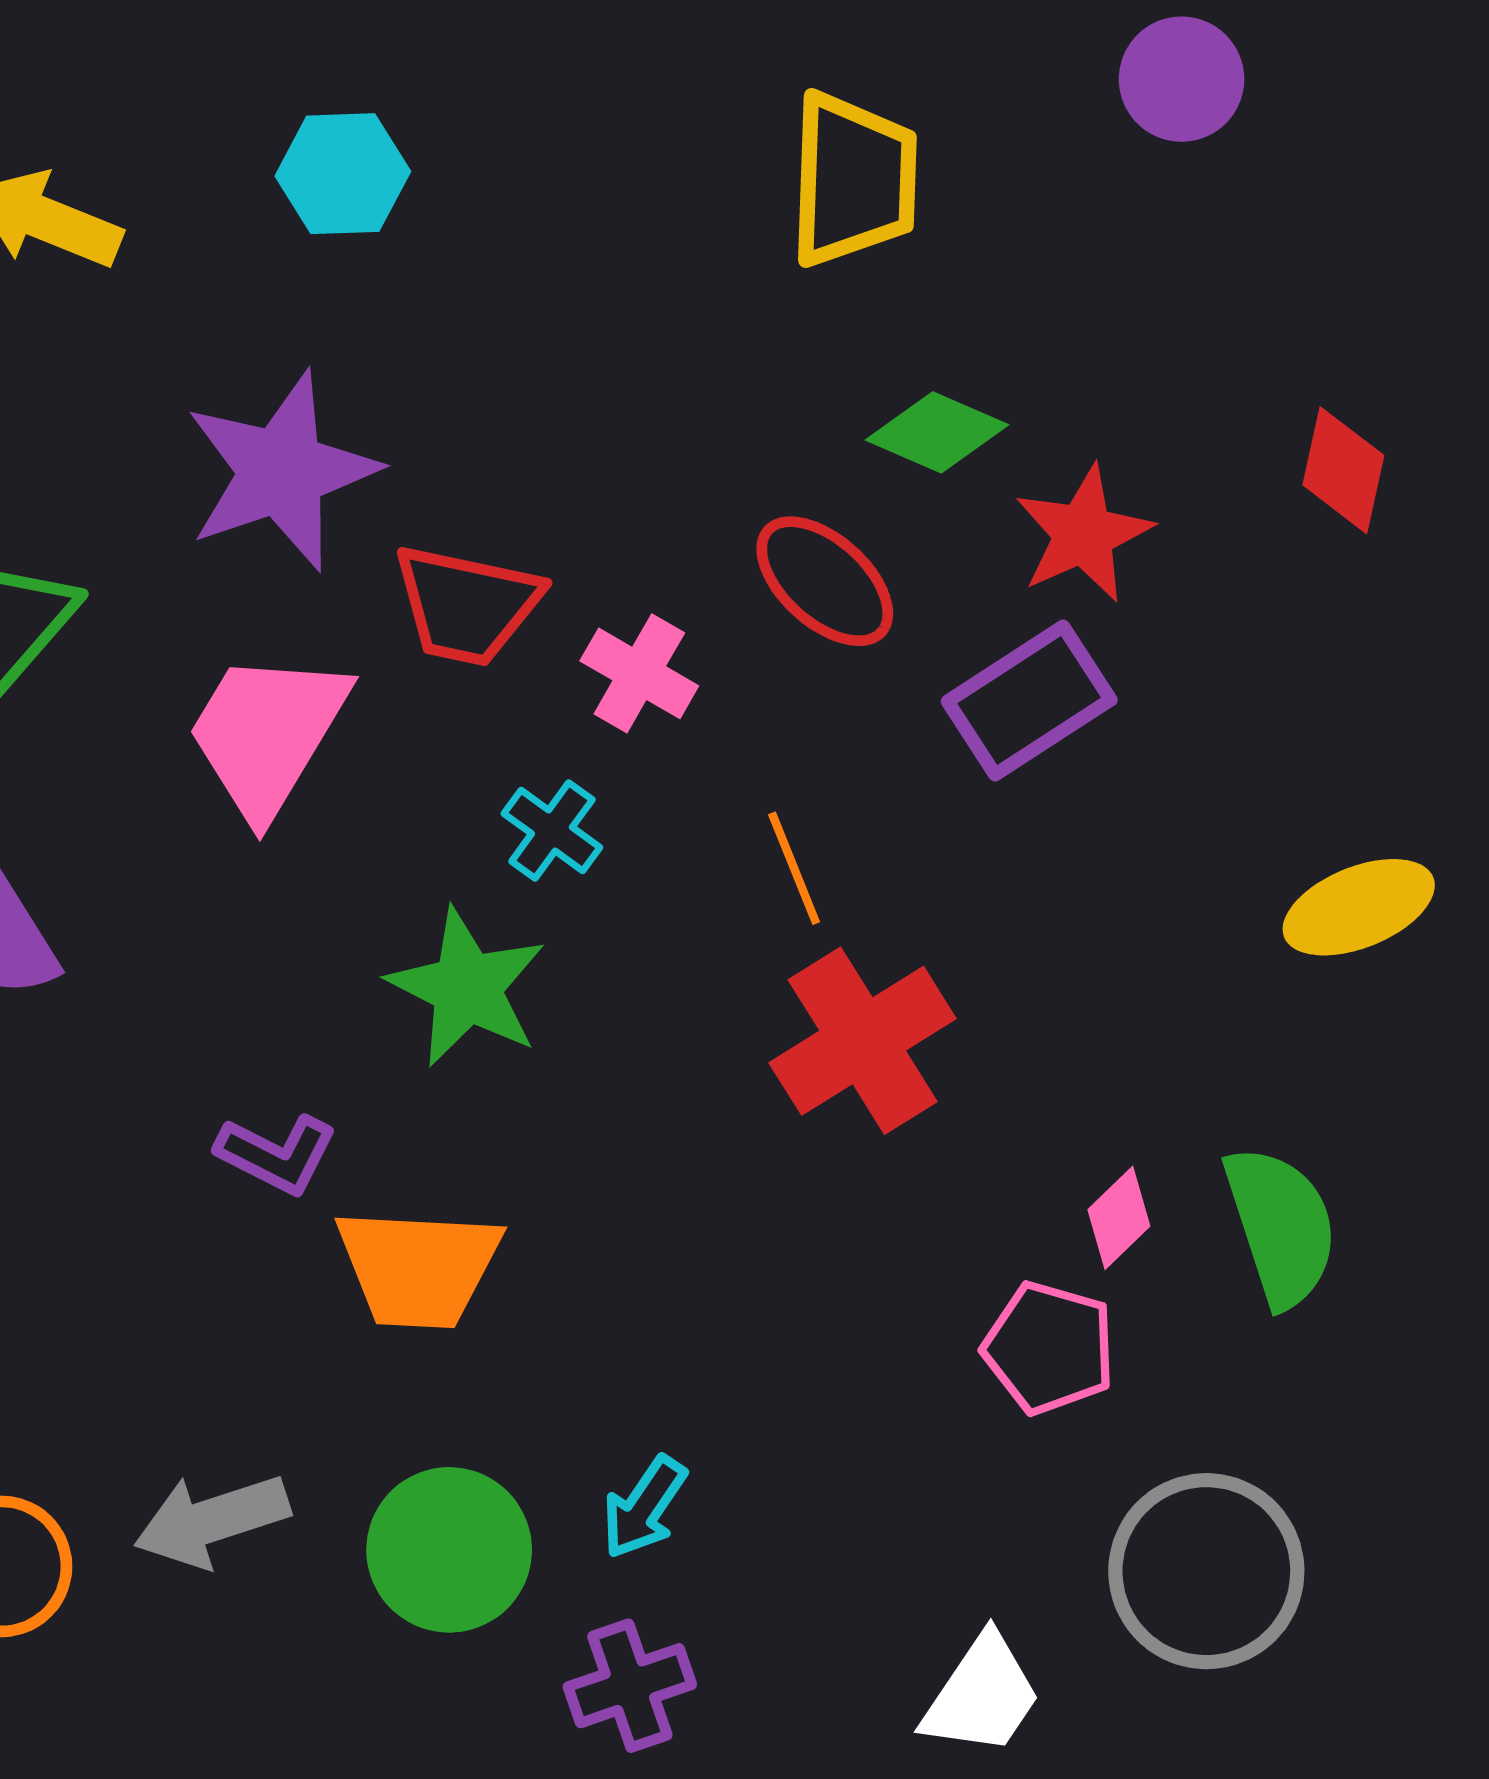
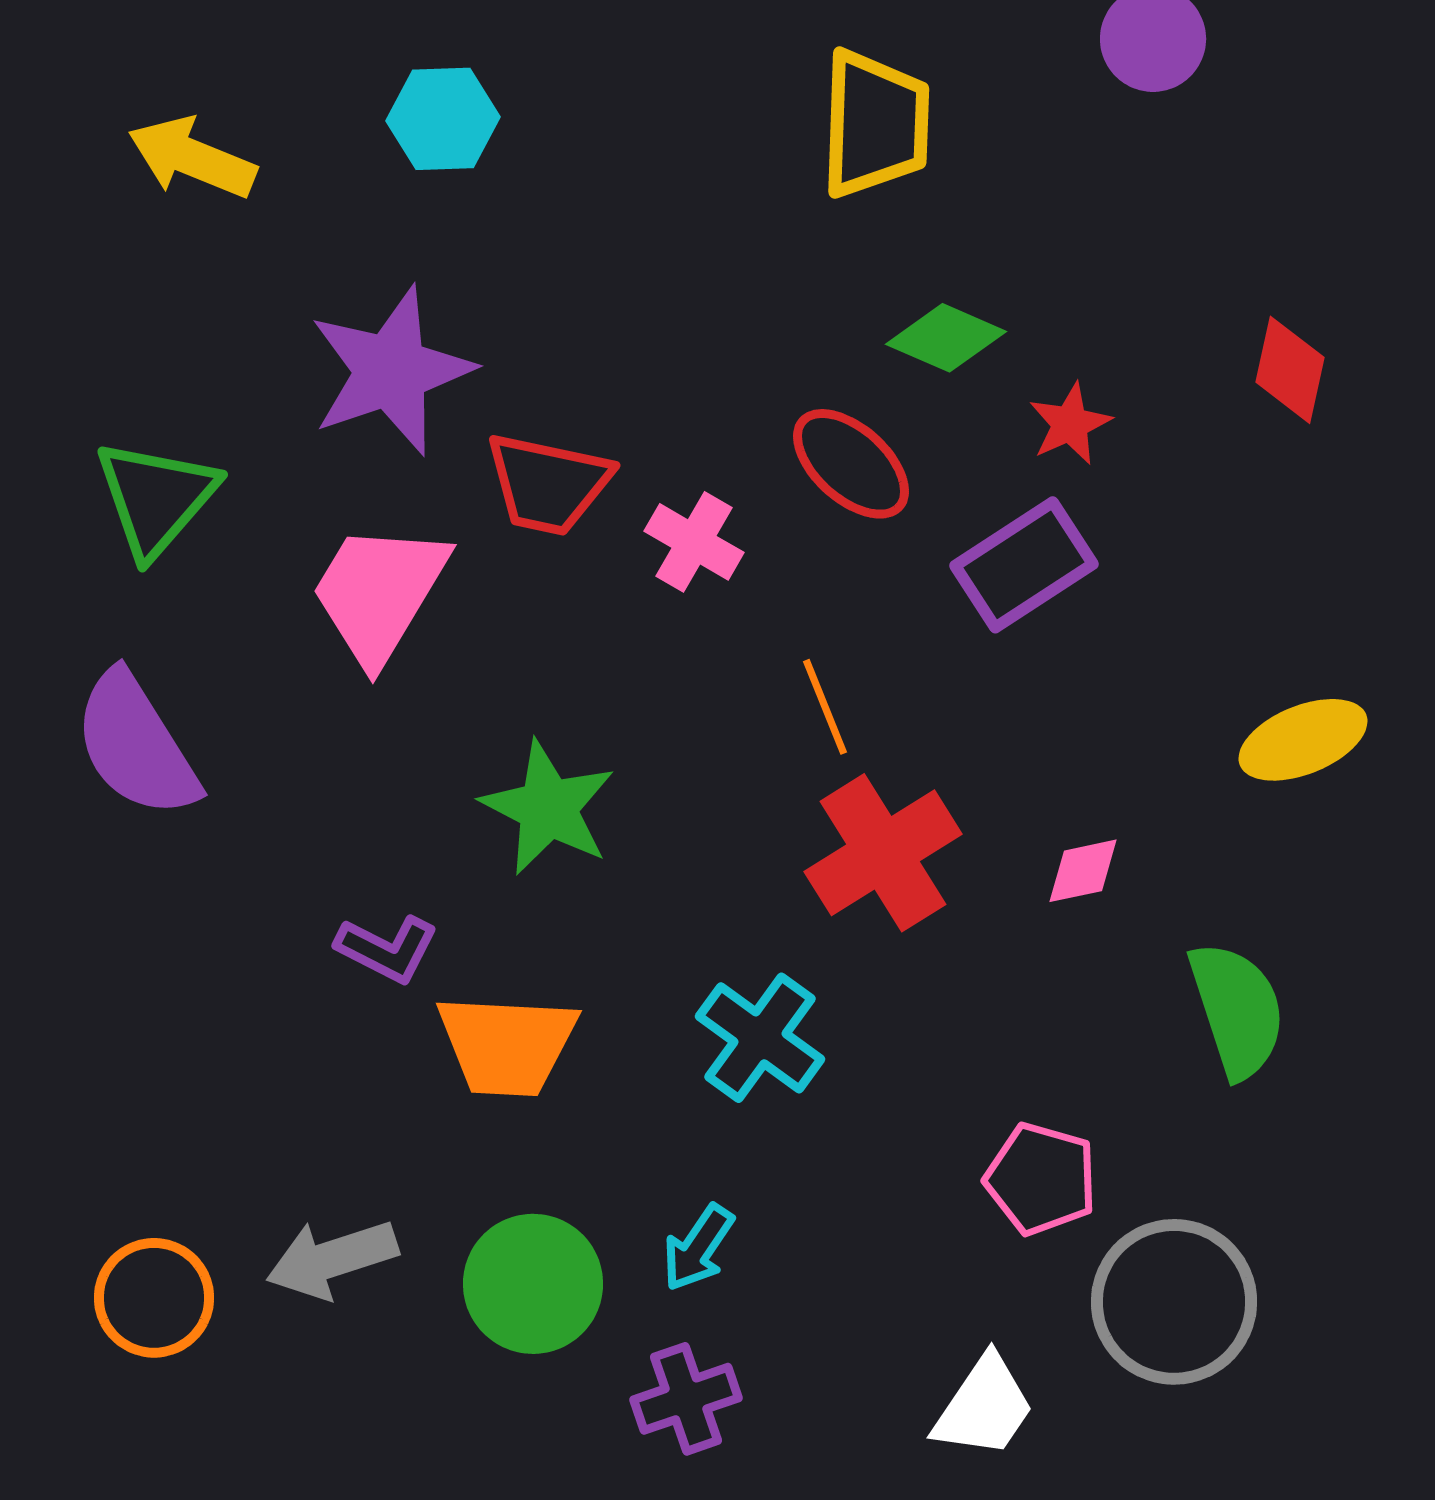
red star: (1083, 534) -> (1070, 424), size x0.7
cyan cross: (552, 830) -> (760, 1038), moved, size x1.5
pink diamond: (1119, 1218) -> (1083, 871), moved, turned 32
pink pentagon: (1049, 1348) -> (1041, 1179), moved

